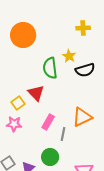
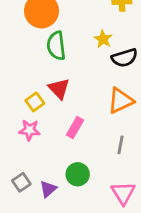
green semicircle: (50, 68) -> (56, 46), moved
orange triangle: (82, 117) -> (120, 101), moved
gray line: (63, 134) -> (120, 145), moved

